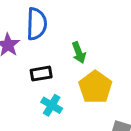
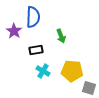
yellow pentagon: (95, 87) -> (72, 71), moved, turned -30

